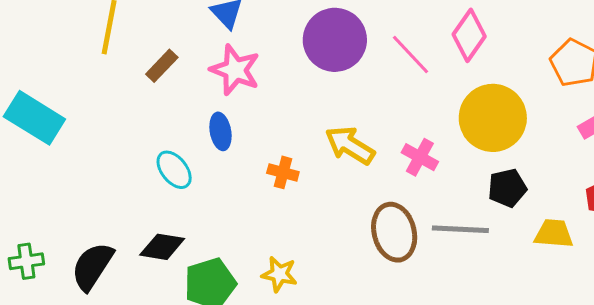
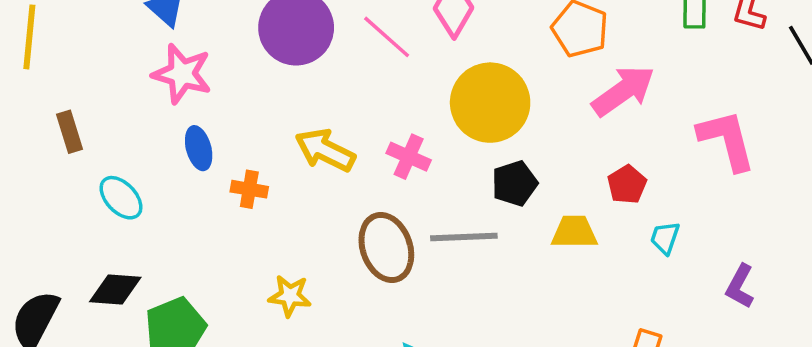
brown rectangle: (162, 66) -> (70, 132), moved, turned -56
blue ellipse: (220, 131) -> (199, 148), moved
yellow star: (279, 274) -> (290, 296), moved

